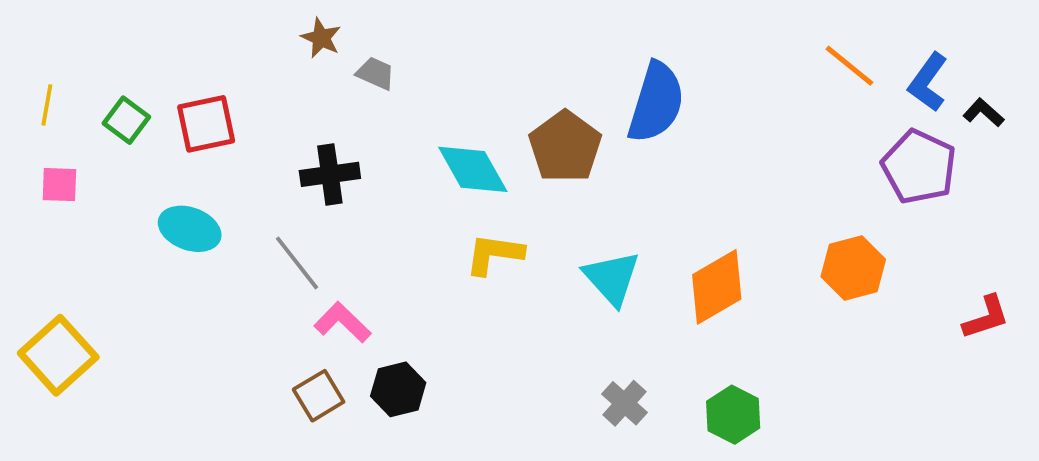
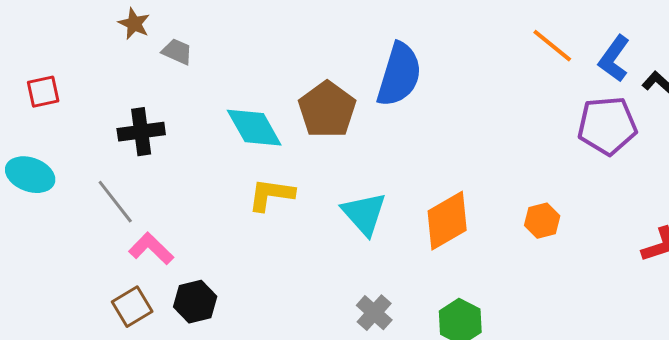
red square: (206, 124) -> (43, 92), size x0.7
purple pentagon: (919, 167) -> (607, 126), turned -30
orange hexagon: (853, 268) -> (542, 221), moved, size x0.7

